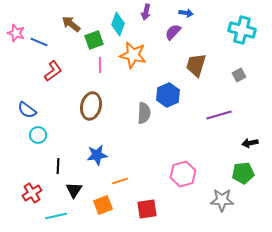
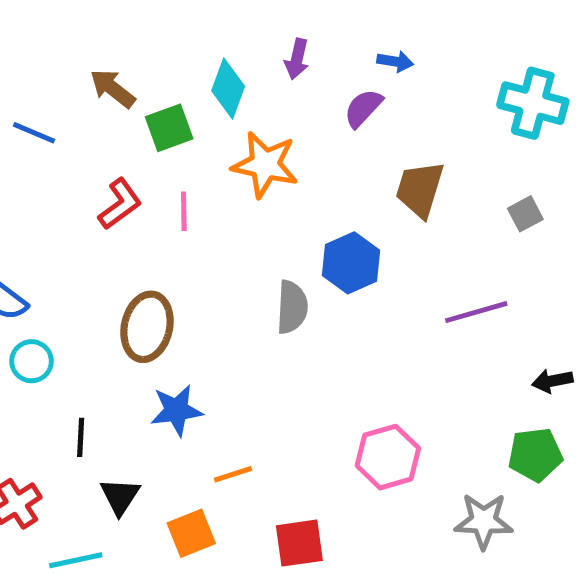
pink line: (100, 65) -> (184, 211), moved
red L-shape: (53, 71) -> (120, 204), moved
brown ellipse: (91, 106) -> (147, 327), moved

